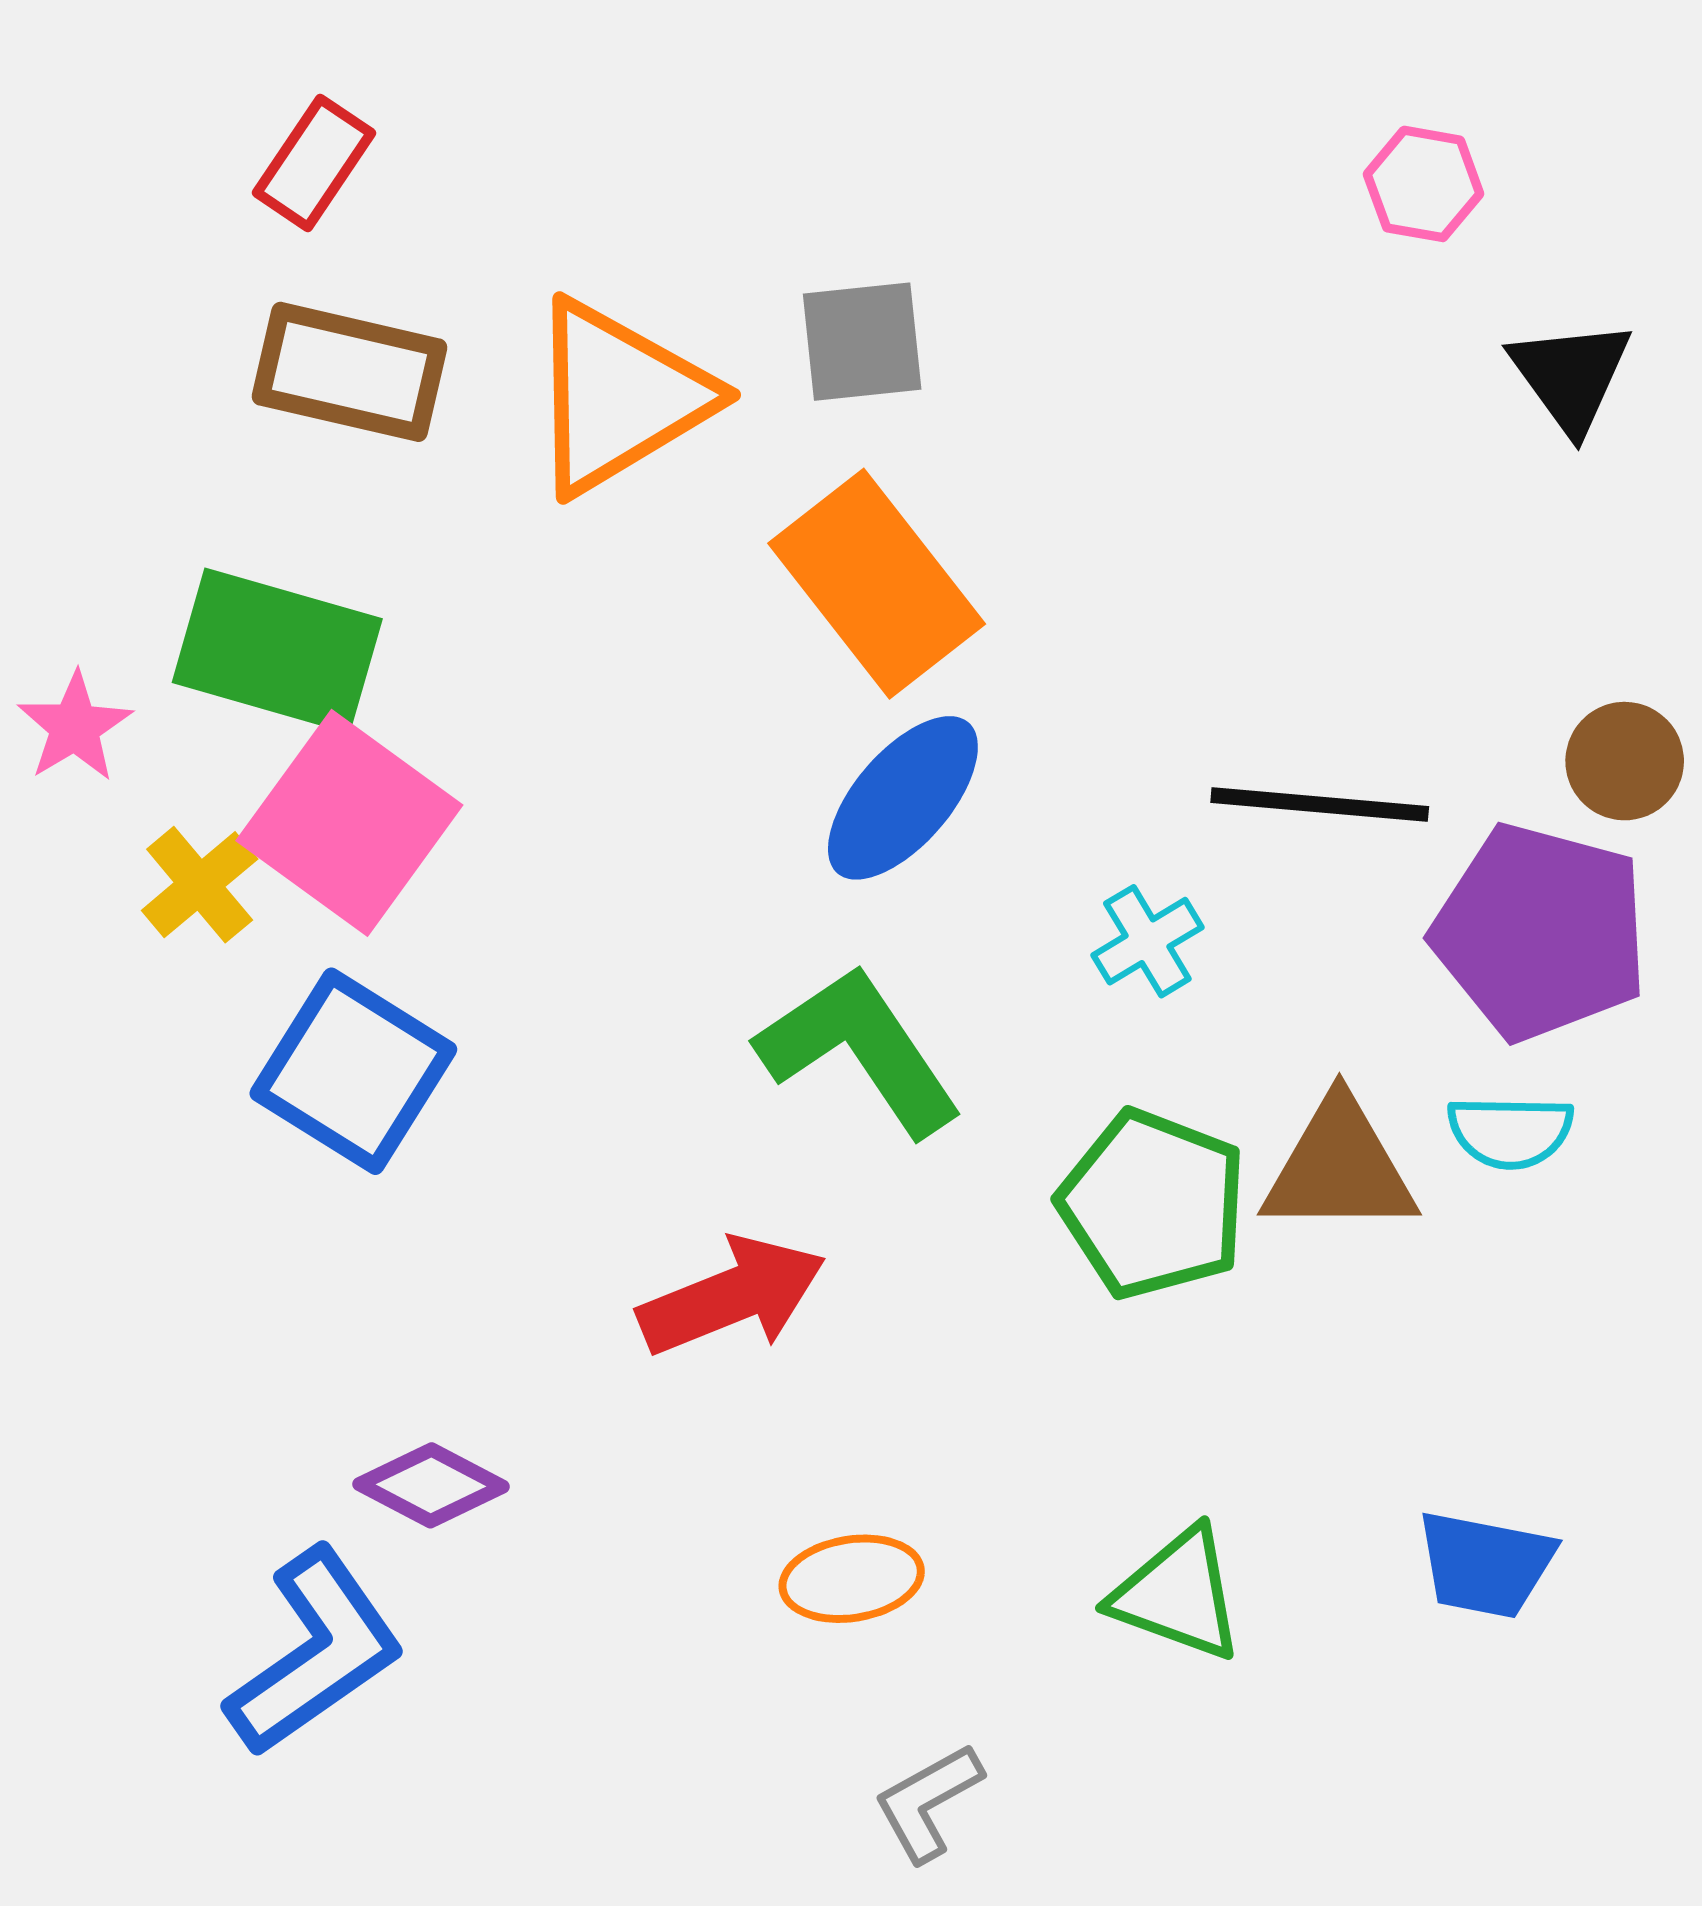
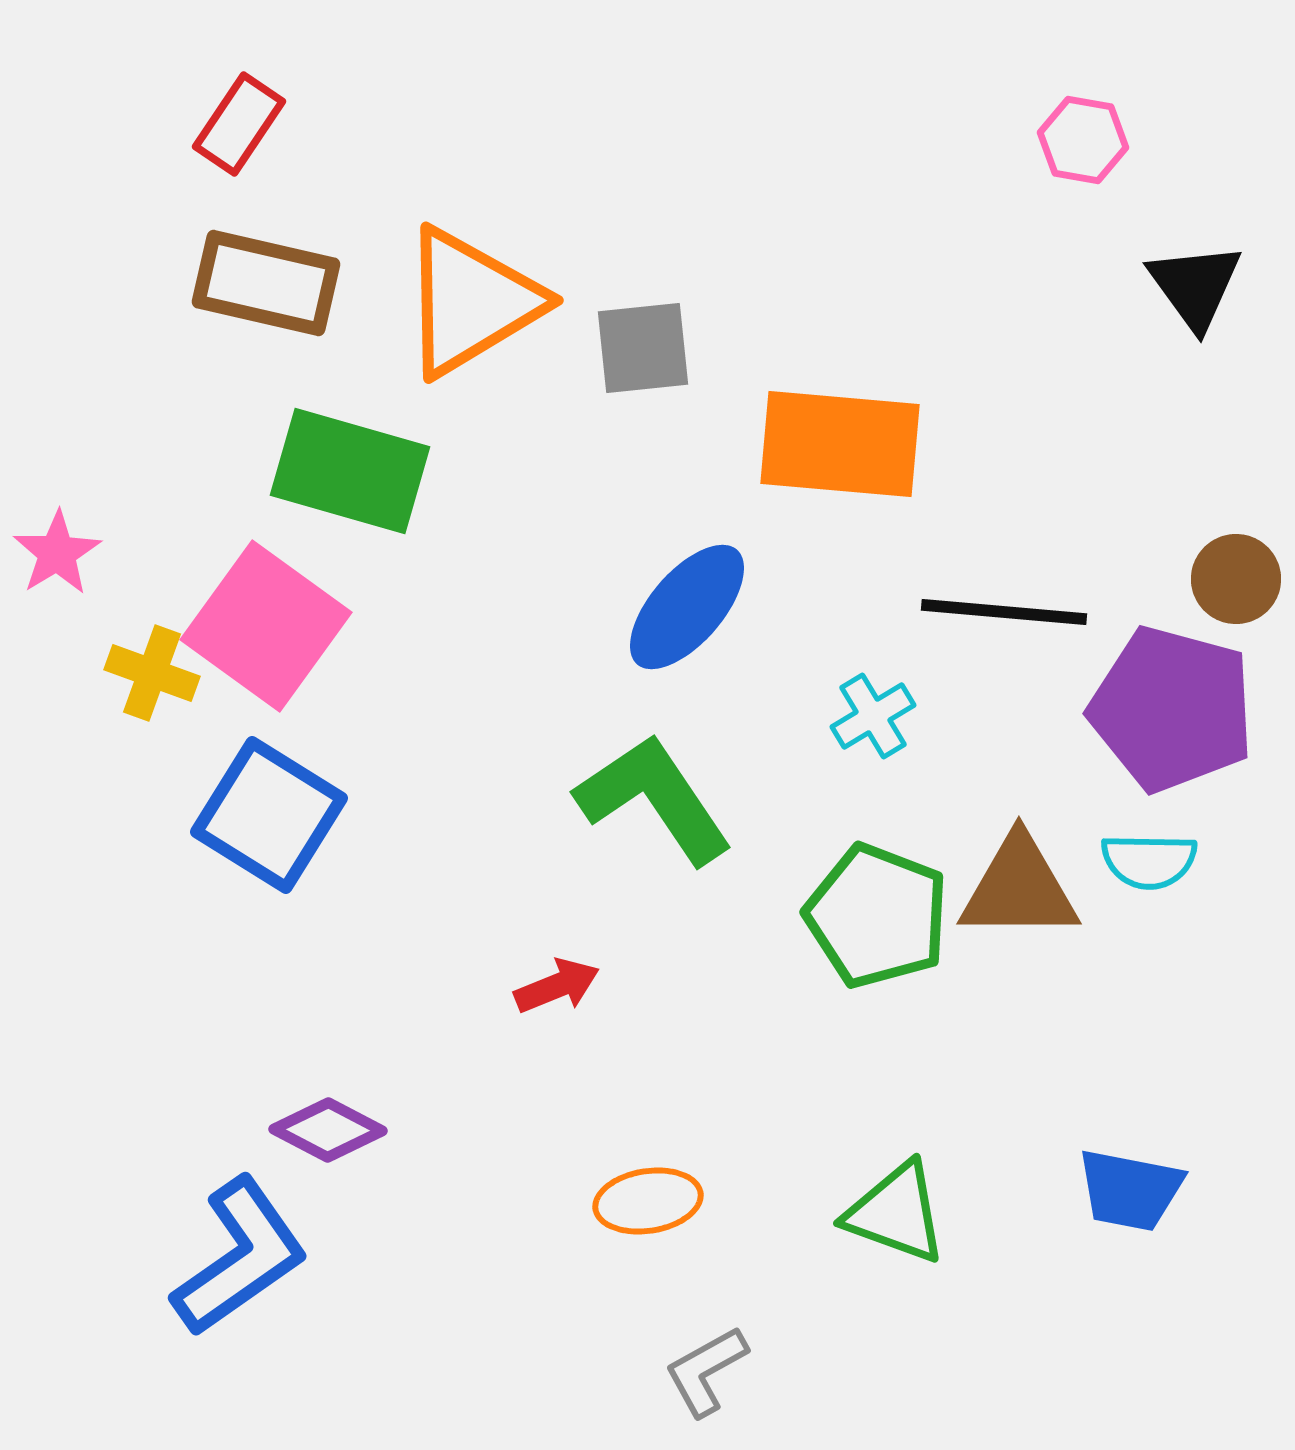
gray square: (862, 342) -> (643, 348), moved
orange rectangle: (877, 584) -> (840, 444), moved, turned -47
green rectangle: (277, 651) -> (350, 471), moved
yellow cross: (200, 885) -> (152, 673), turned -30
red arrow: (732, 1296) -> (557, 986), size x0.6

